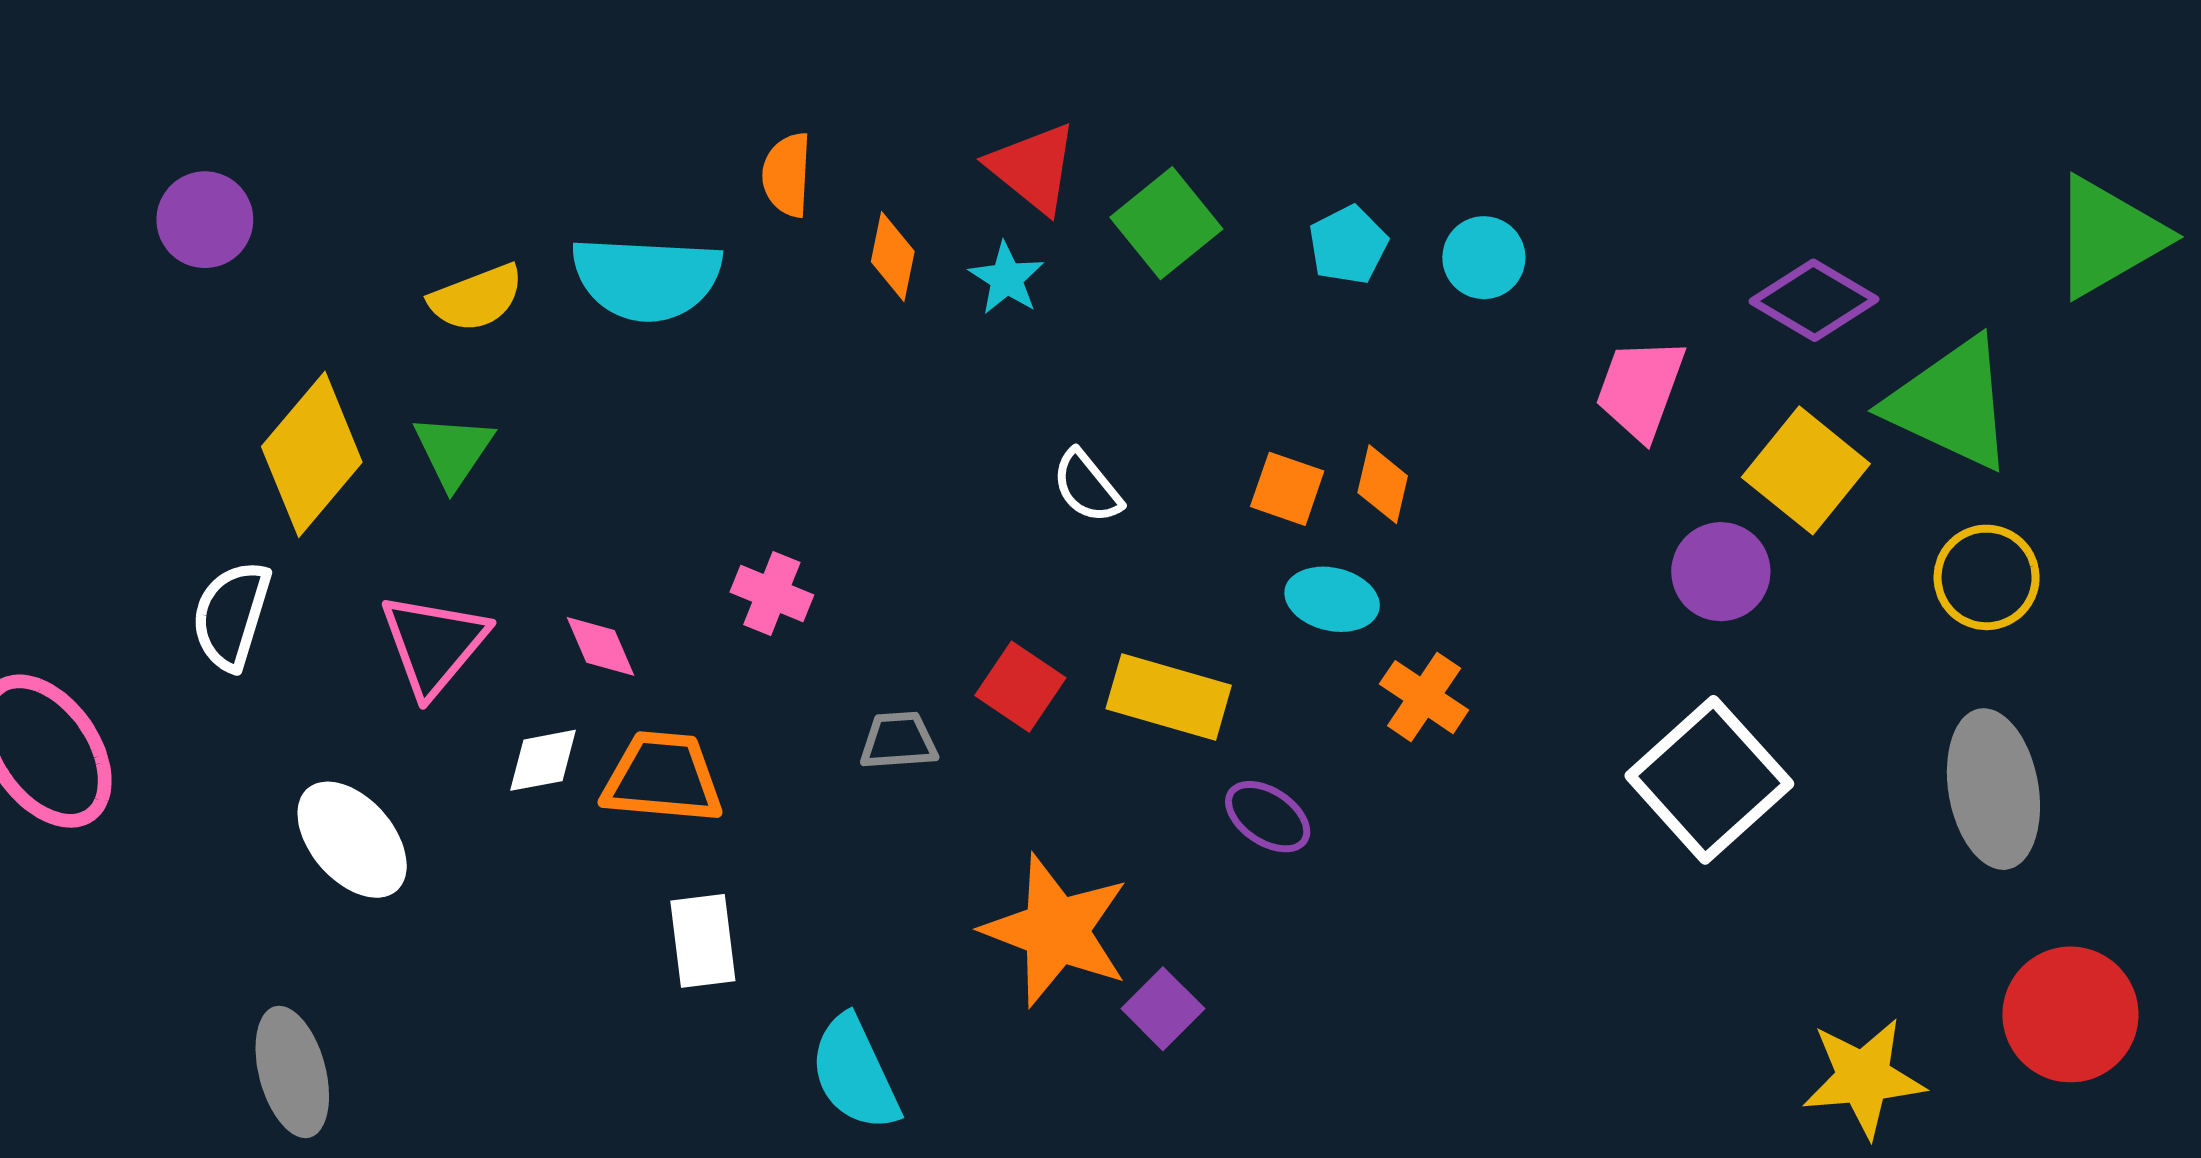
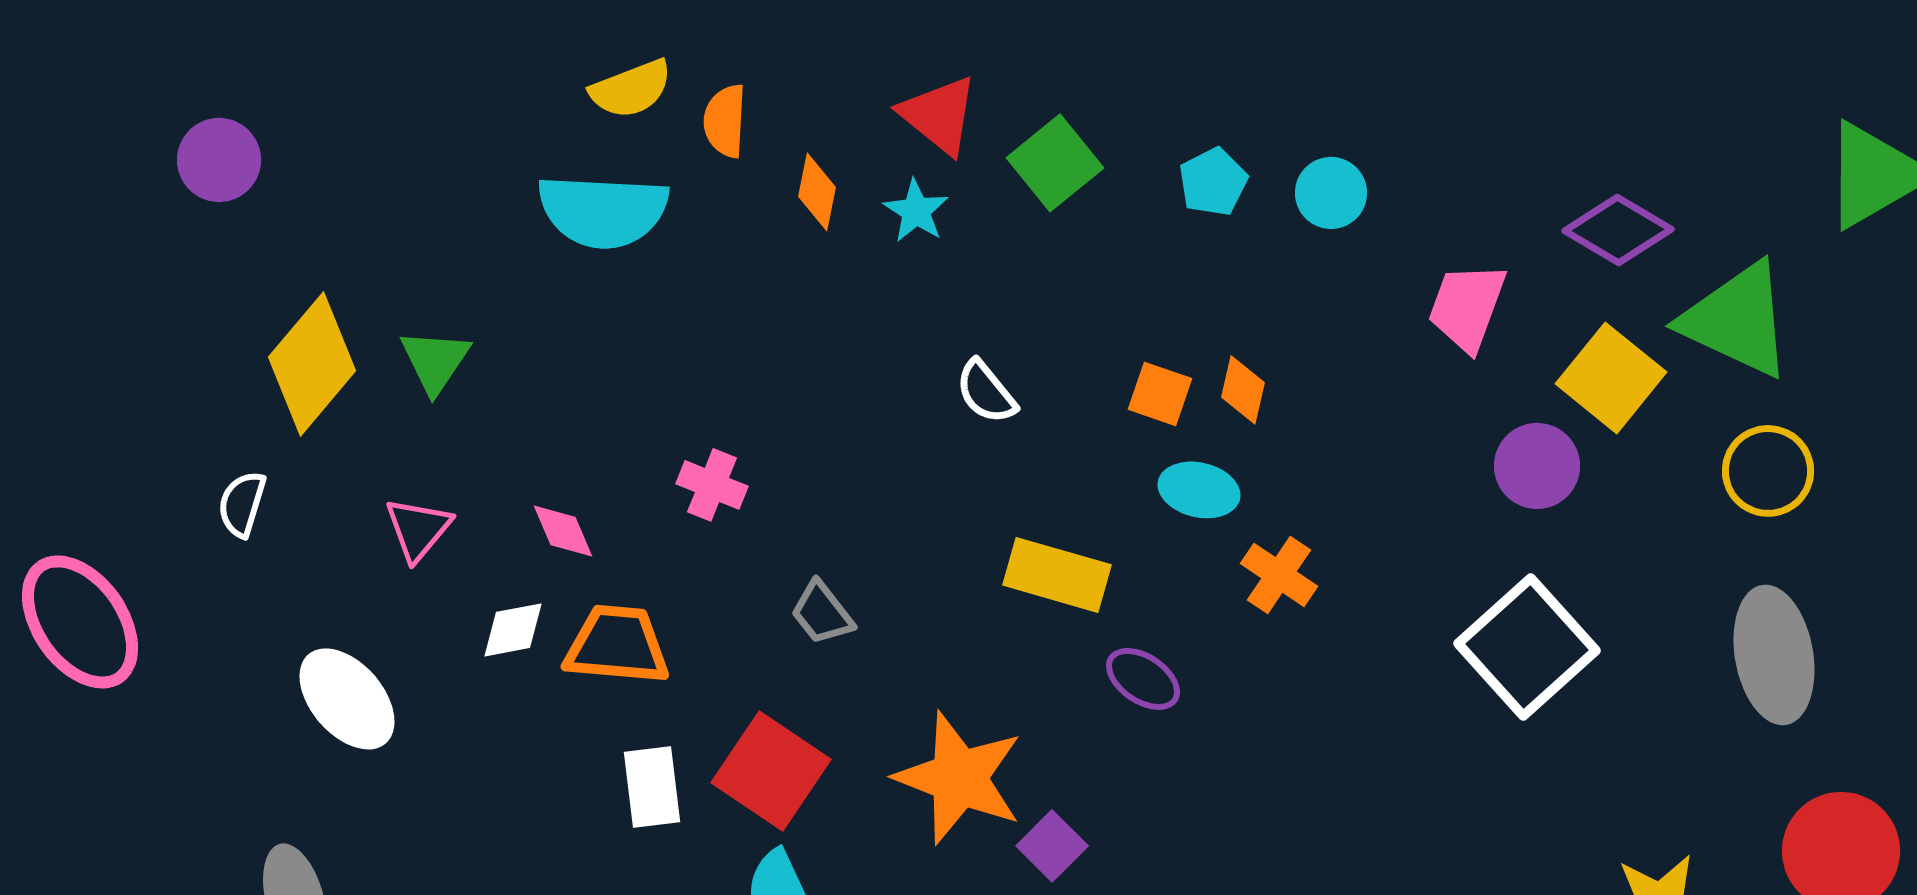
yellow semicircle: (476, 298) -> (631, 89), moved
white semicircle: (231, 615) -> (242, 504), size x0.7
pink triangle: (434, 644) -> (418, 529), size x0.7
red square: (1020, 687) -> (771, 771), moved, size x1.5
gray trapezoid: (898, 741) -> (822, 613), turned -124

